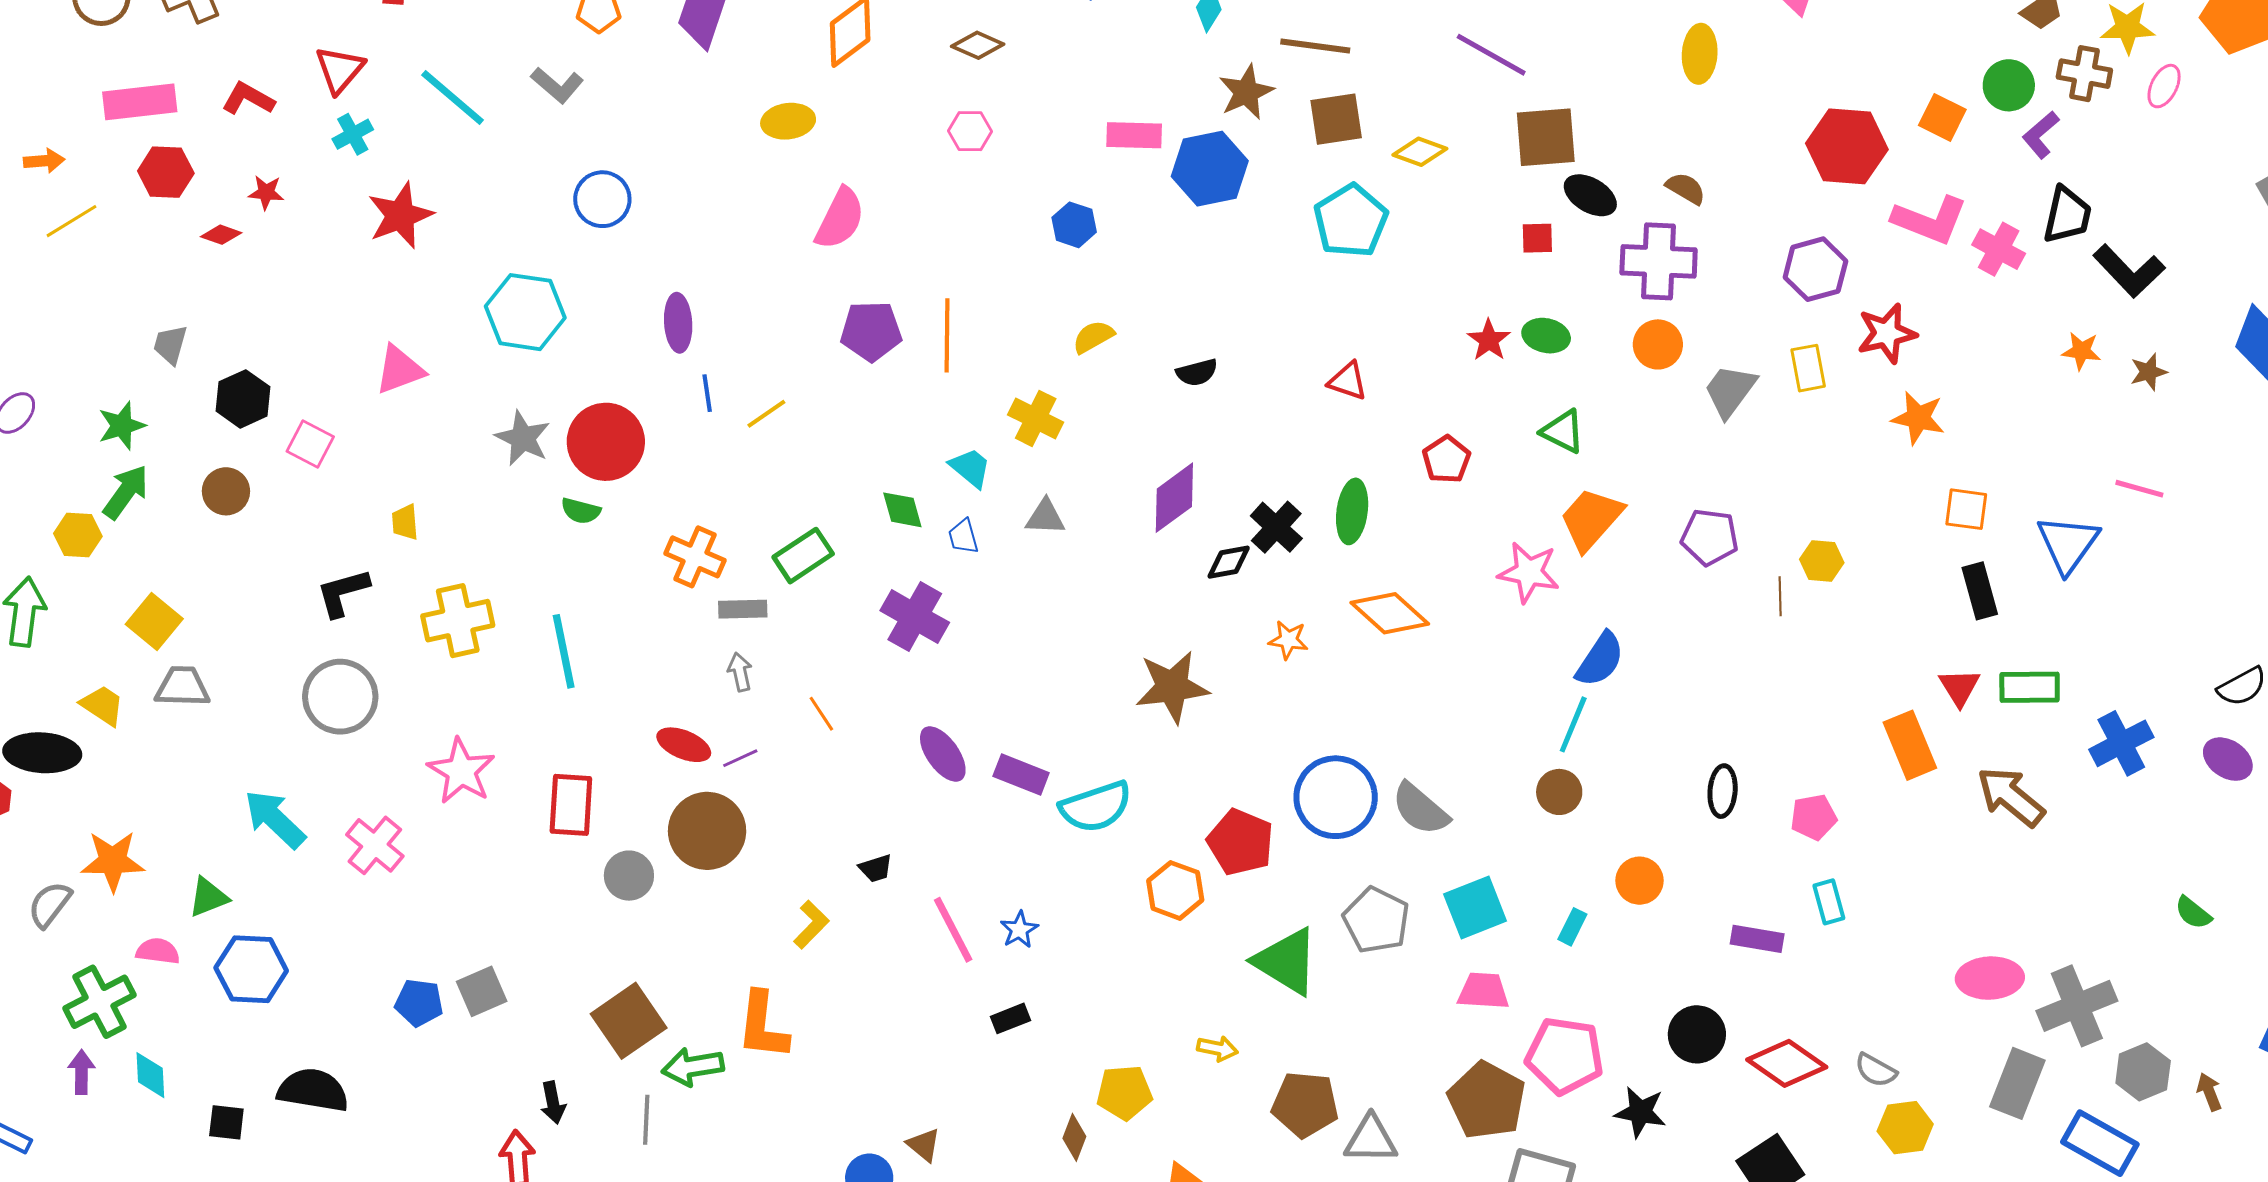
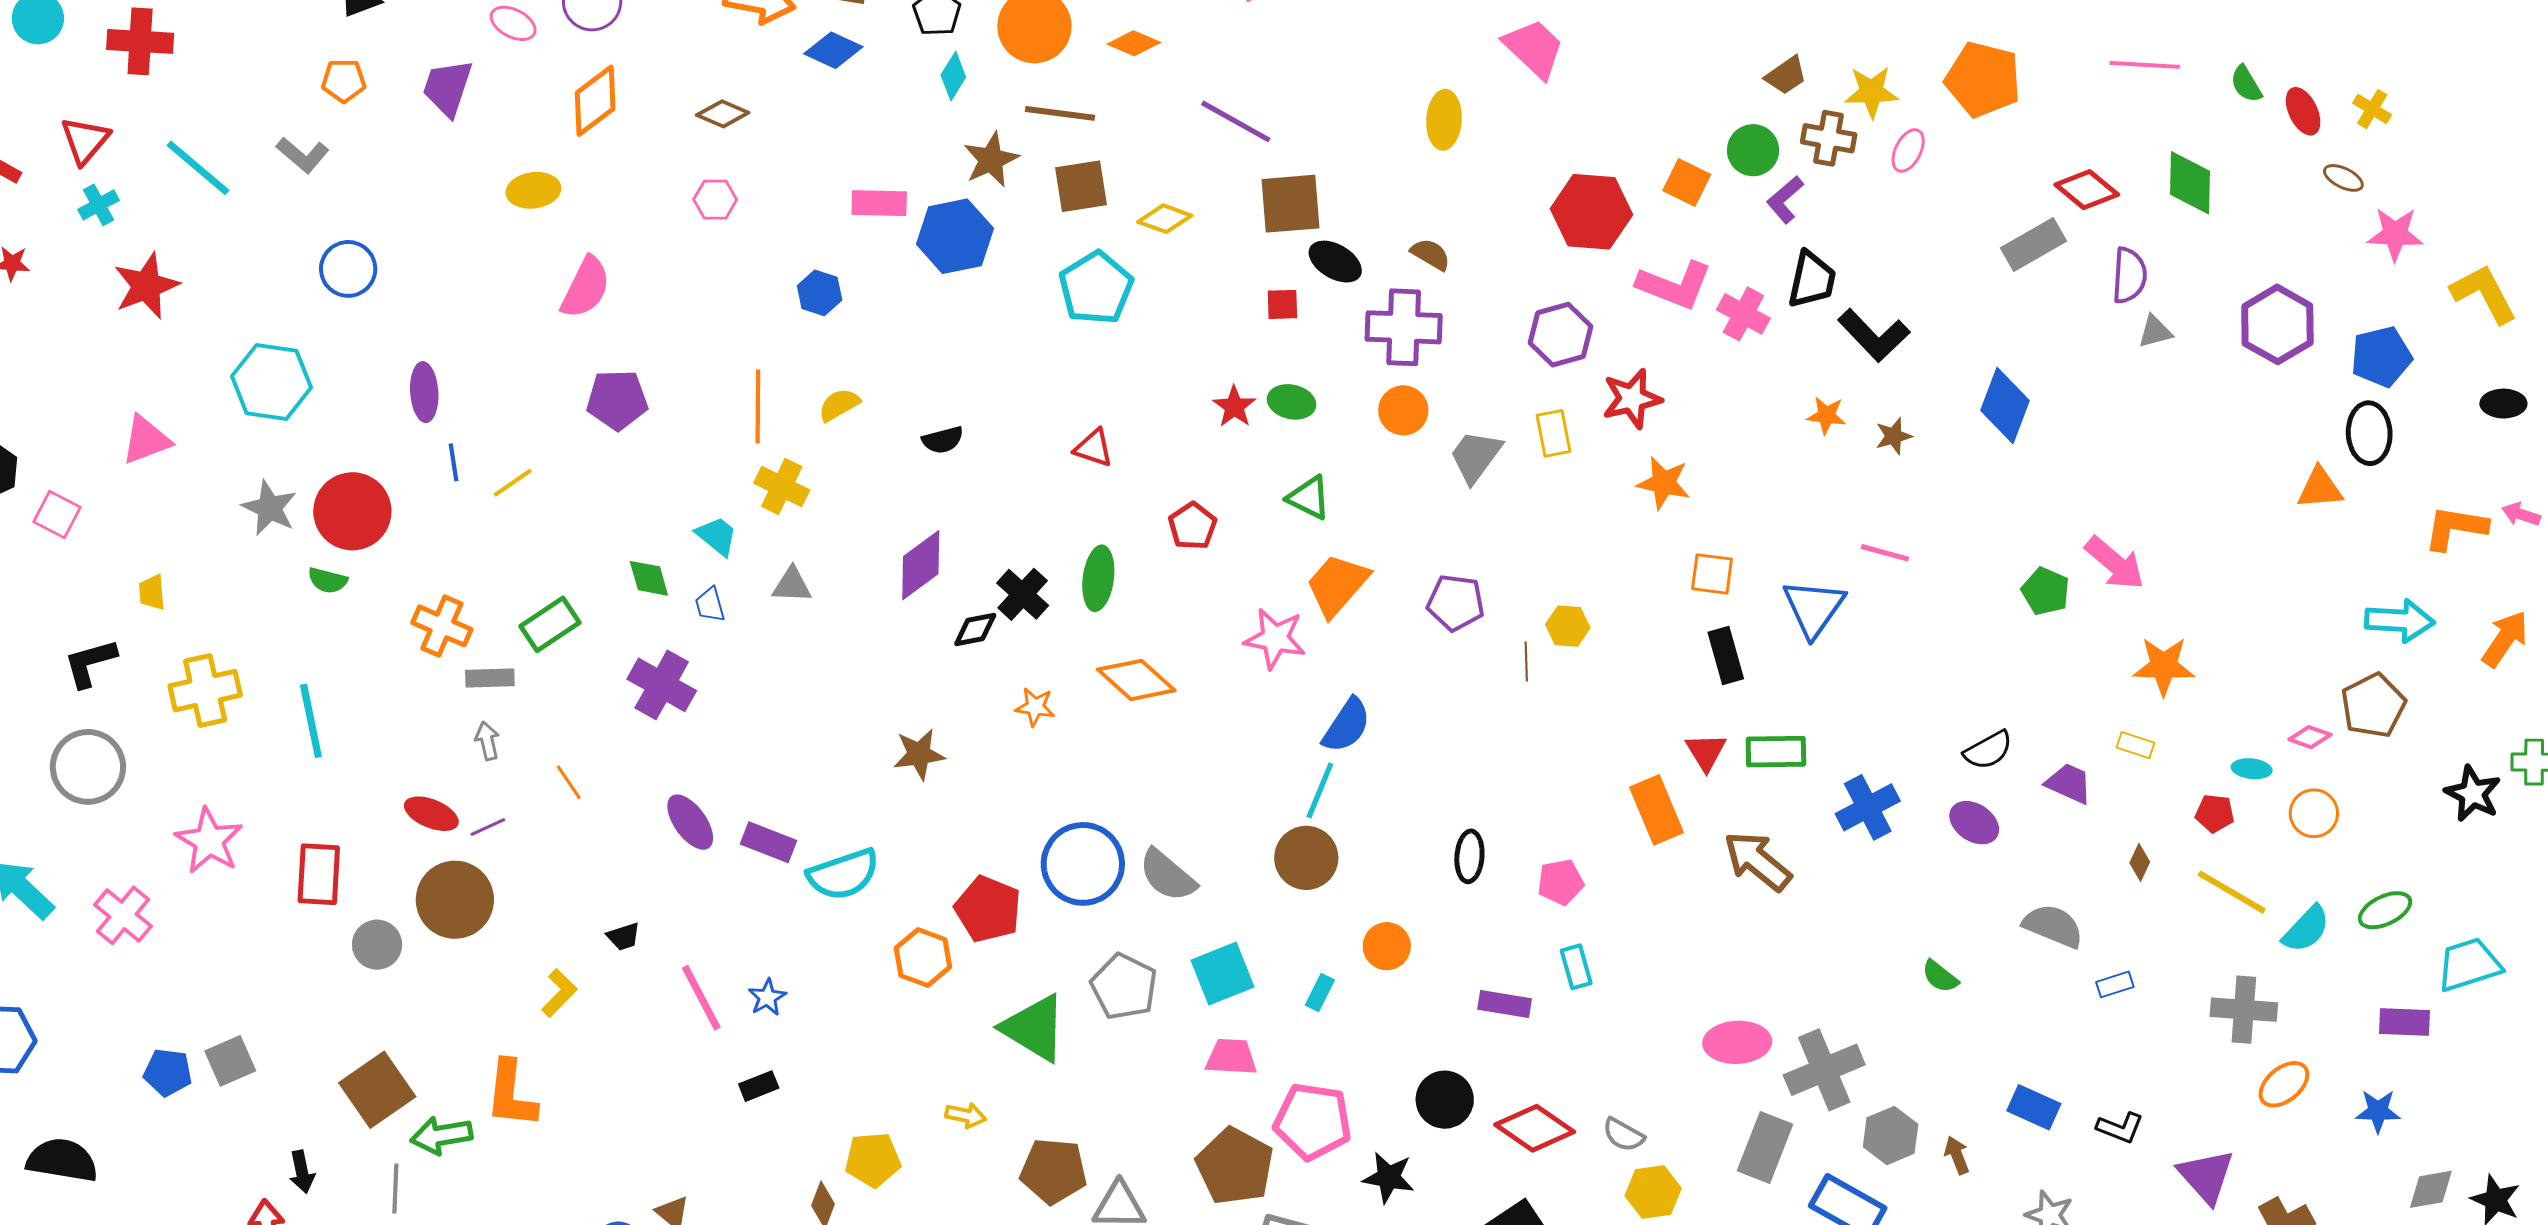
orange line: (947, 335) -> (758, 406), moved
brown star: (1172, 687) -> (919, 754), size x0.7
brown circle: (1559, 792) -> (1306, 858), size x1.4

